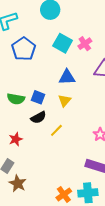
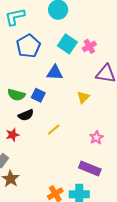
blue triangle: (67, 77) -> (55, 73), moved
yellow triangle: (64, 101) -> (83, 97), moved
black semicircle: (38, 117) -> (26, 115), moved

